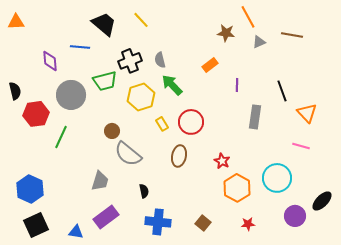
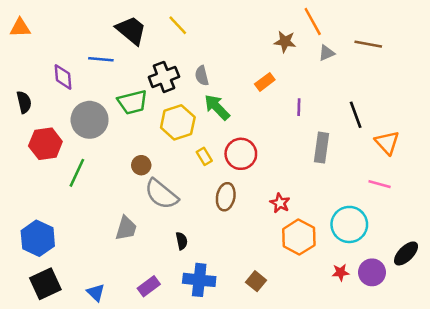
black semicircle: (15, 91) -> (24, 102), moved
purple rectangle: (106, 217) -> (149, 286), moved, size x0.7
red star: (248, 224) -> (340, 272), moved
blue triangle: (76, 232) -> (96, 293), turned 35

